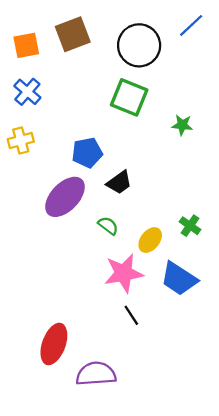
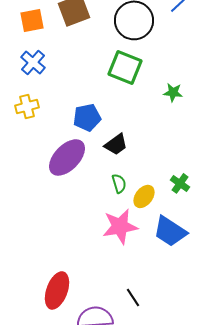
green semicircle: (108, 226) -> (119, 183), moved, turned 36
black line: (131, 315) -> (133, 297), moved

